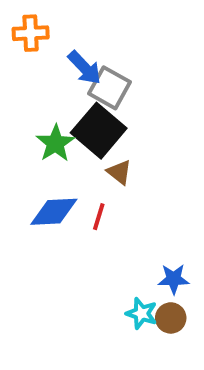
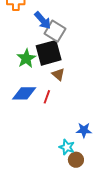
black square: (99, 131) -> (49, 53), turned 32
brown circle: (171, 318) -> (76, 160), moved

